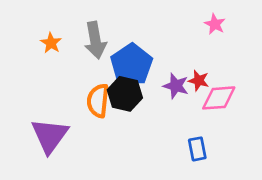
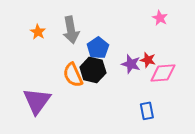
blue pentagon: (132, 64) -> (98, 48), size x0.7
orange semicircle: (98, 101) -> (73, 75), turned -30

